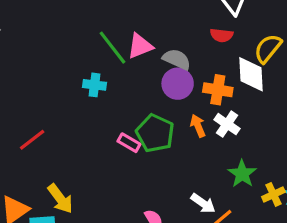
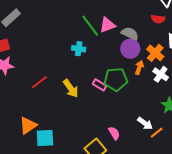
orange cross: (218, 90) -> (155, 53), turned 30
orange arrow: (198, 126) -> (139, 68), moved, turned 40
green pentagon: (155, 133) -> (116, 79), turned -30
yellow arrow: (60, 199) -> (71, 88), moved

